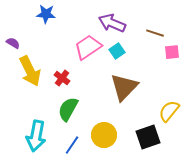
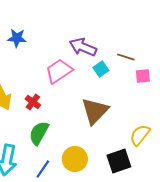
cyan square: (117, 51) -> (101, 69), moved

